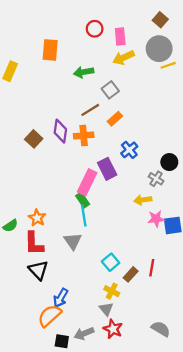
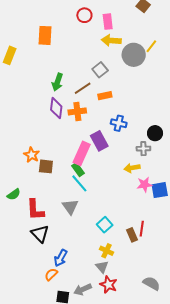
gray circle: (159, 49) -> (134, 55), moved
yellow arrow: (124, 58) -> (111, 40), turned 30
yellow line: (168, 65) -> (151, 46), turned -32
green arrow: (84, 72) -> (57, 82), moved, turned -60
orange rectangle: (115, 119) -> (105, 96), turned 32
brown square: (34, 139) -> (46, 166), moved, turned -35
blue cross: (129, 150) -> (119, 123), turned -35
gray cross: (156, 179) -> (143, 149), turned -32
cyan line: (84, 216) -> (79, 183), turned -30
orange star: (37, 218) -> (32, 155), moved
brown rectangle: (131, 274) -> (132, 235), moved, turned -64
orange semicircle: (50, 316) -> (51, 274), size x0.6

